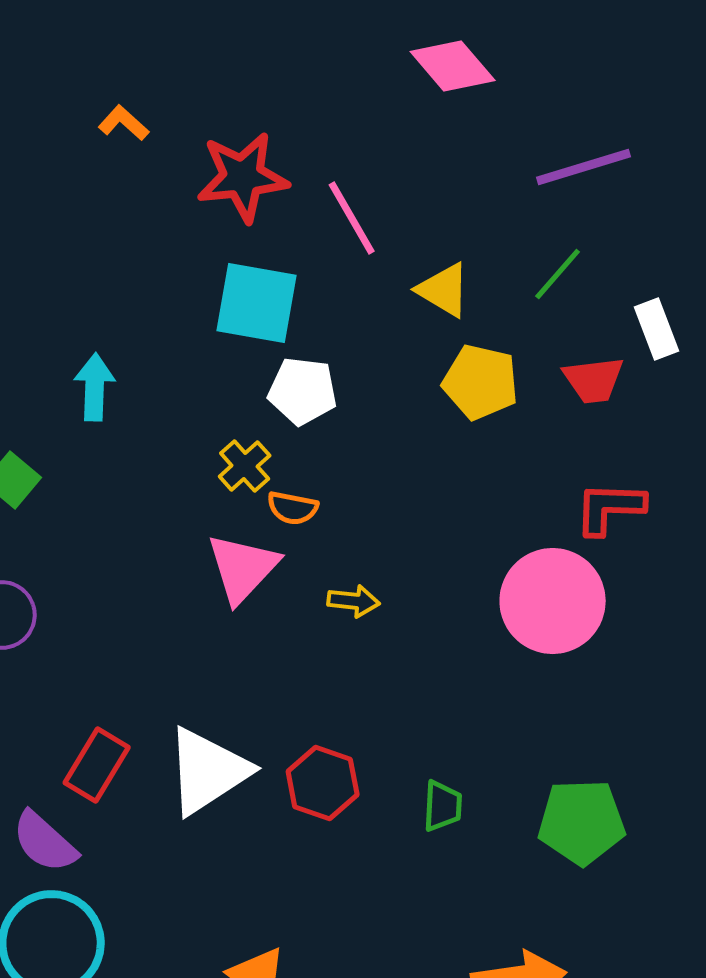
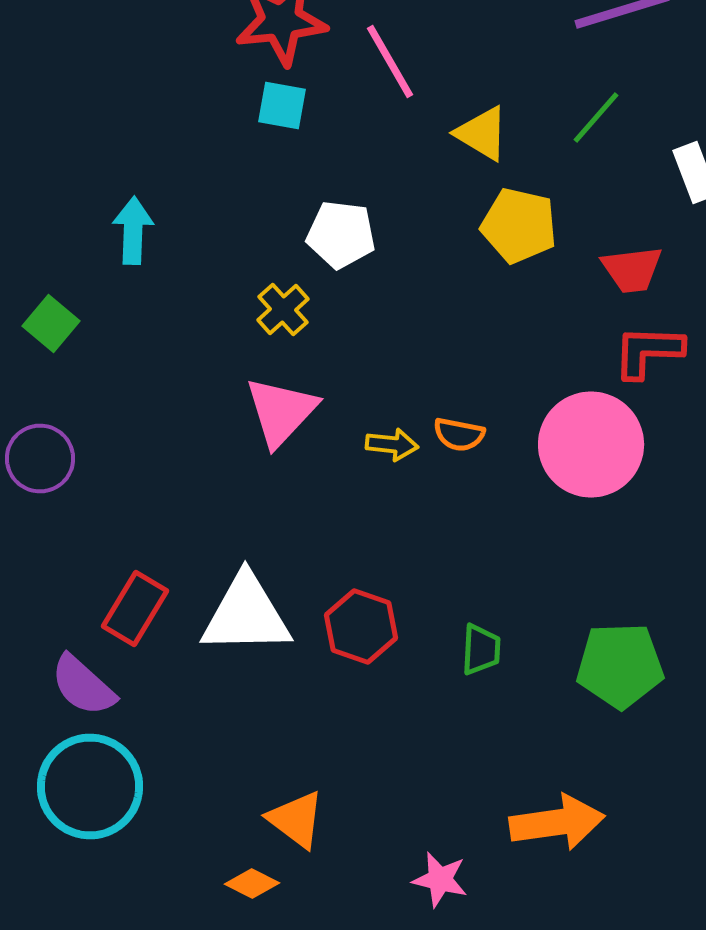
cyan square: (257, 303) -> (282, 106), moved, size x0.6
red trapezoid: (594, 380) -> (632, 270), moved
orange semicircle: (293, 508) -> (459, 434), moved
white triangle: (208, 771) -> (246, 614), turned 32

